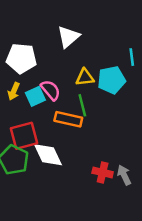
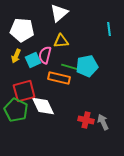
yellow triangle: (85, 77) -> (61, 41), moved
cyan pentagon: (111, 80) -> (87, 66), moved
pink semicircle: (51, 90) -> (45, 55), turned -126
green line: (82, 105) -> (70, 67), turned -60

